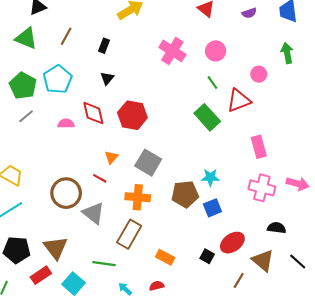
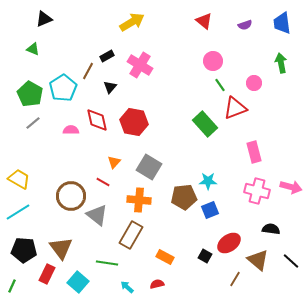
brown line: (66, 36) -> (88, 71), moved
green triangle: (26, 38) -> (33, 49), size x0.6
black rectangle: (104, 46) -> (107, 56), turned 40
pink cross: (172, 51) -> (140, 65), moved
green line: (212, 83) -> (220, 85), moved
red rectangle: (41, 275) -> (47, 274), turned -30

